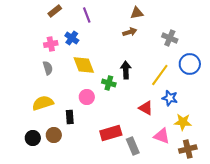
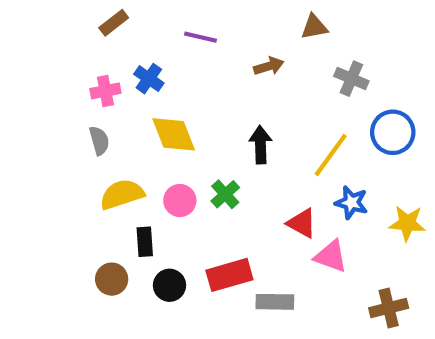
brown triangle: (137, 13) -> (314, 27), moved
purple line: (87, 15) -> (201, 37), moved, turned -56
green cross: (109, 83) -> (225, 194), moved, turned 32
yellow semicircle: (43, 103) -> (122, 194), moved
yellow star: (183, 122) -> (407, 223), moved
pink triangle: (162, 136) -> (331, 256), moved
black circle: (33, 138) -> (170, 285), moved
gray rectangle: (133, 146) -> (275, 302), turned -66

